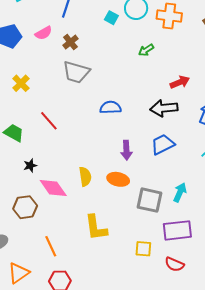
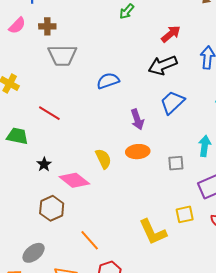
brown cross: (70, 42) -> (47, 26), turned -35
gray square: (149, 200) -> (176, 163), size x0.6
yellow L-shape: (96, 228) -> (153, 232), moved

